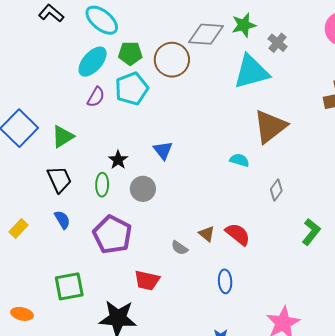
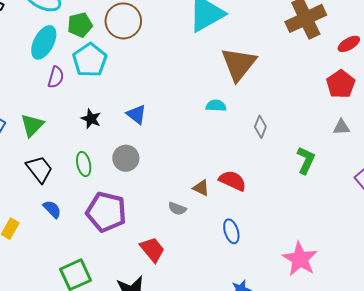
black star: (118, 160) -> (91, 119), moved
red trapezoid: (147, 280) -> (152, 250), turned -128

